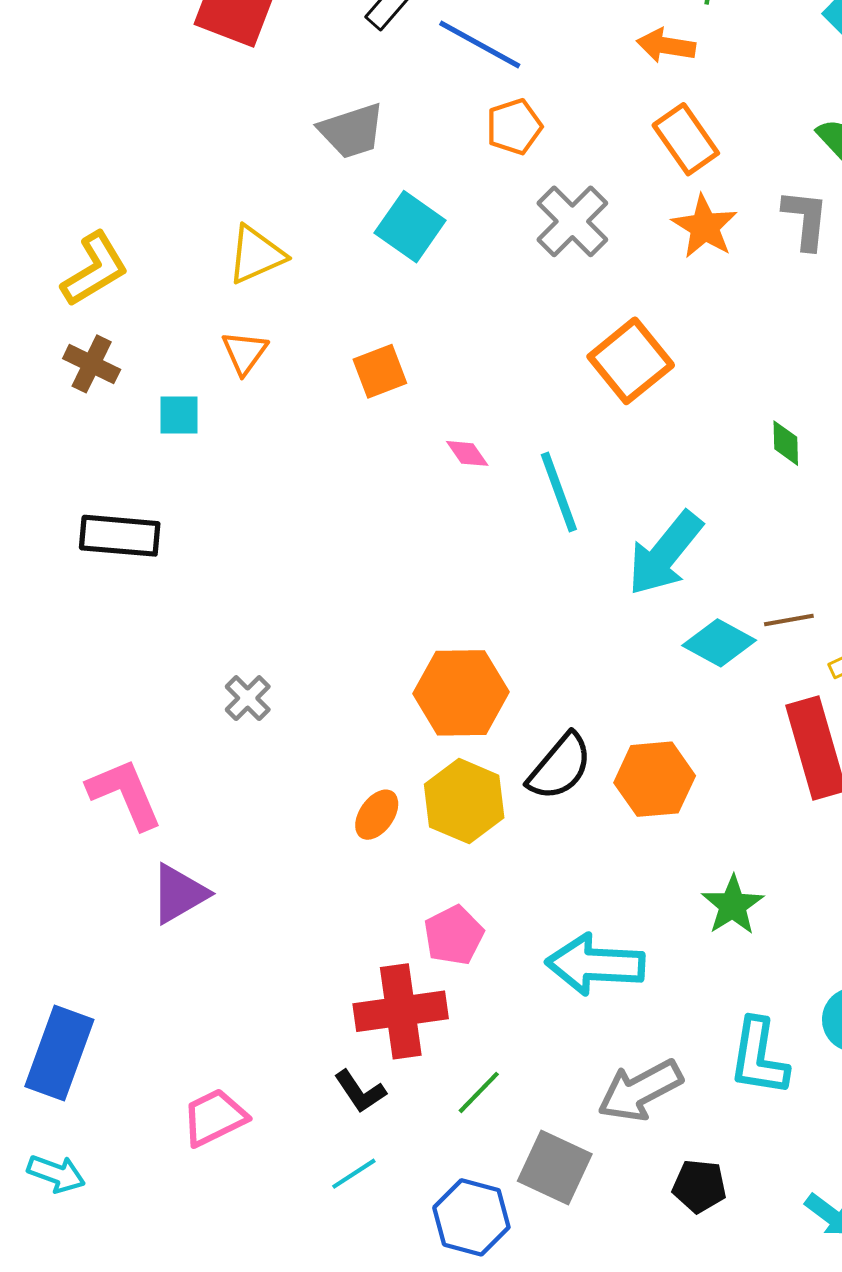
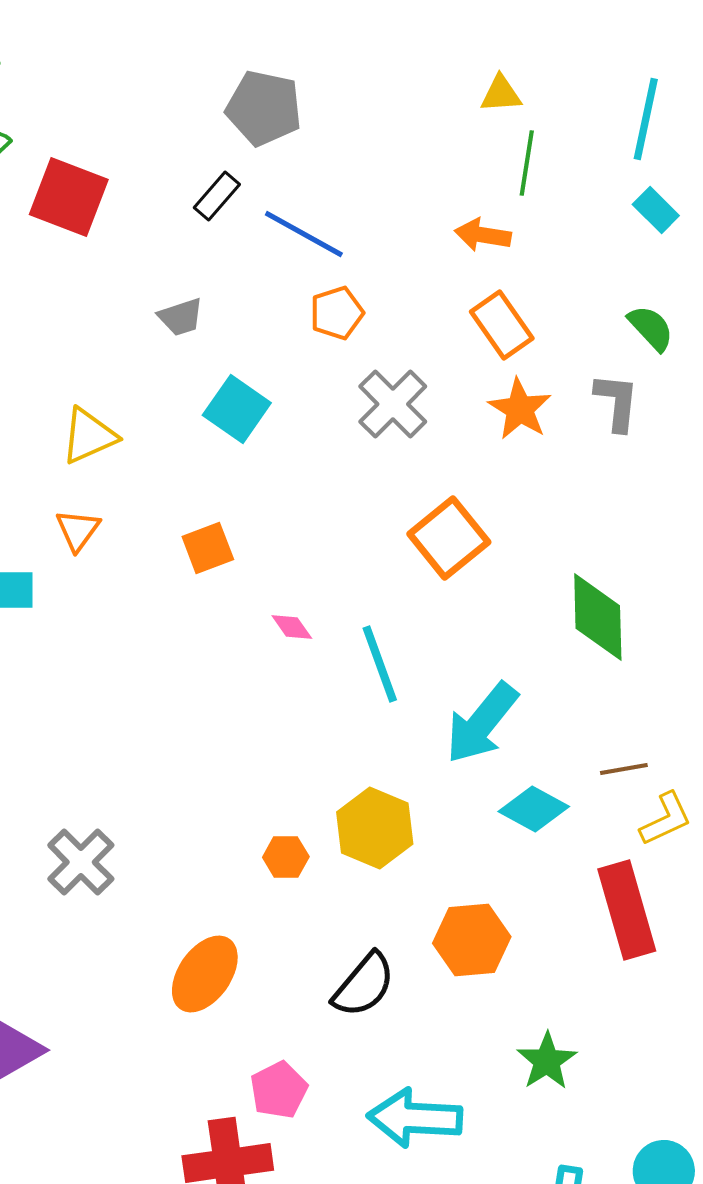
gray trapezoid: (352, 131) -> (181, 317), size x0.7
green diamond: (786, 443) -> (598, 617), size x2.0
brown line: (789, 620) -> (624, 769), moved
orange hexagon: (461, 693) -> (286, 857), size x0.5
gray cross: (248, 698) -> (81, 862), size x1.5
black semicircle: (560, 767) -> (364, 985), moved
yellow hexagon: (464, 801) -> (375, 828), moved
orange ellipse: (377, 815) -> (205, 974), size x1.6

